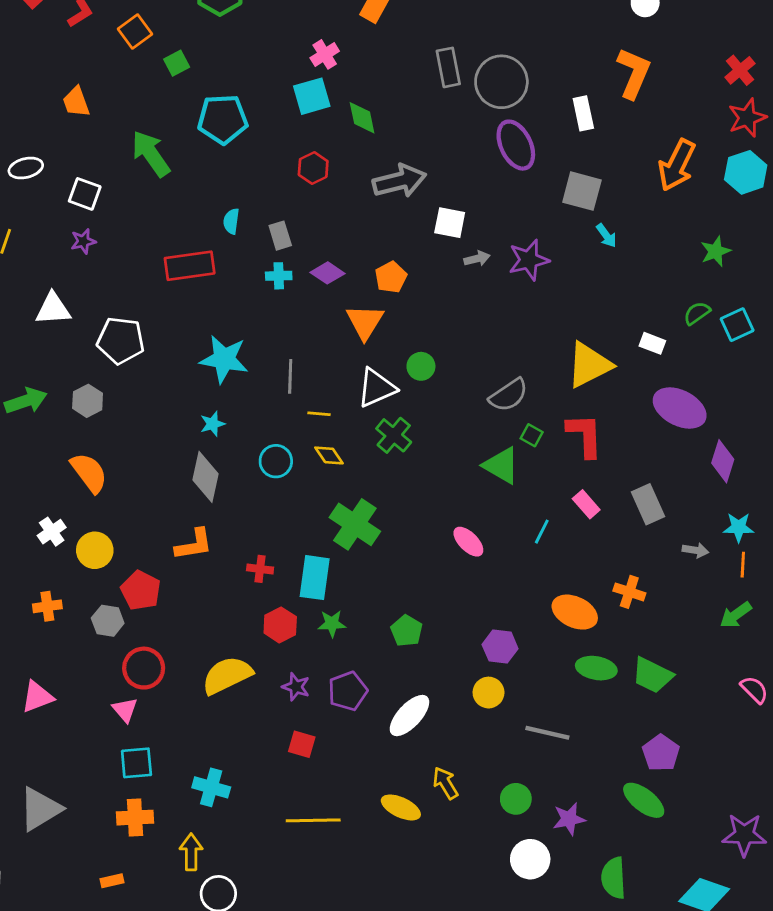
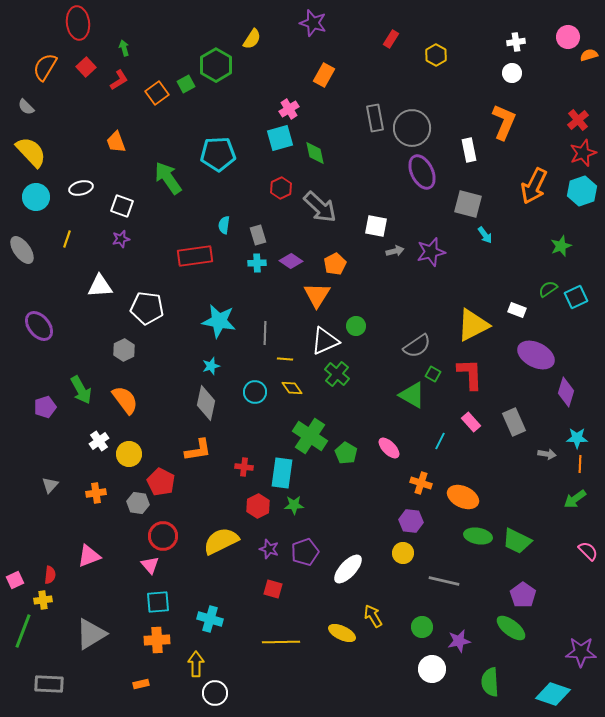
green square: (177, 63) -> (186, 84), moved
gray arrow: (399, 181) -> (320, 207), moved, turned 57
green arrow: (26, 401) -> (81, 390), moved, turned 80
orange cross: (629, 592) -> (421, 483), moved
green pentagon: (407, 631) -> (346, 453), moved

